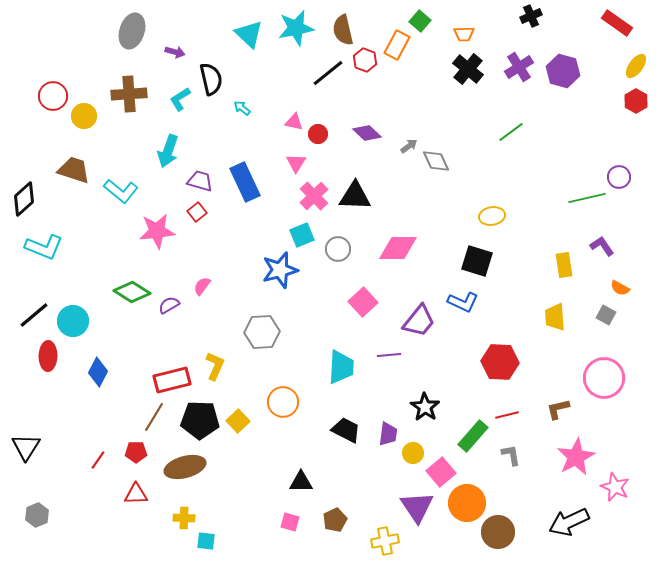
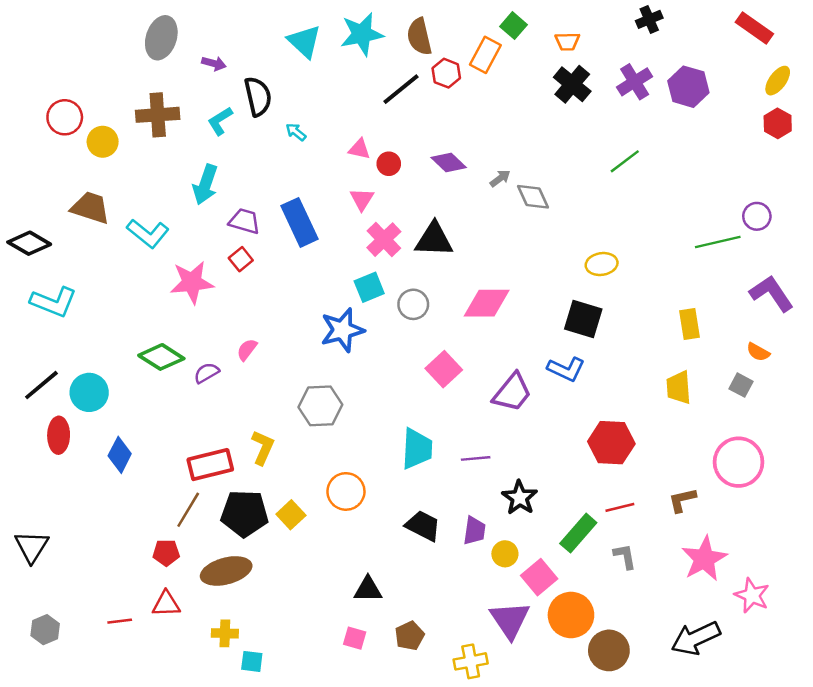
black diamond: (24, 199) -> (29, 243), turned 72
purple L-shape: (602, 246) -> (772, 293), moved, size x1.5
purple line: (389, 355) -> (476, 458), moved
red line: (98, 460) -> (120, 621), moved, turned 48

